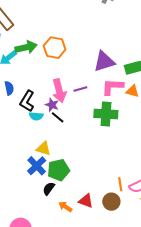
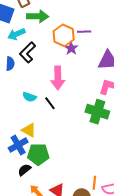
green arrow: (26, 47) -> (38, 16), moved
purple line: (80, 89) -> (84, 32), moved
black L-shape: (27, 101) -> (27, 52), moved
purple star: (52, 105) -> (71, 48), moved

